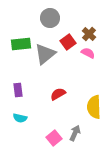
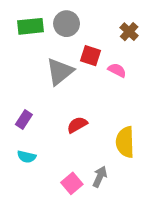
brown cross: (89, 34) -> (129, 32), moved
red square: (68, 42) -> (90, 56), turned -35
green rectangle: (21, 44) -> (31, 26), moved
purple rectangle: (18, 90) -> (24, 119), turned 40

